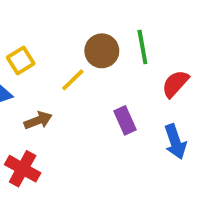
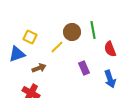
yellow square: (21, 61) -> (30, 37), turned -32
red semicircle: (175, 84) -> (110, 49), turned -63

